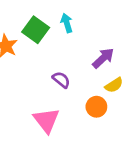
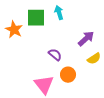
green square: (36, 30) -> (36, 18), turned -36
orange circle: (96, 107) -> (68, 75), moved

